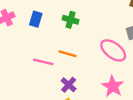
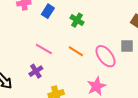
orange line: (67, 54) -> (76, 51), moved
purple cross: (69, 85) -> (36, 71), moved

